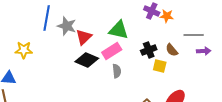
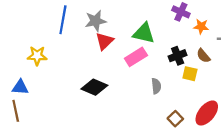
orange star: (167, 16) -> (201, 26), moved
gray star: (67, 26) -> (96, 21), moved, turned -30
black diamond: (87, 60) -> (94, 87), moved
gray semicircle: (117, 71) -> (156, 86), moved

